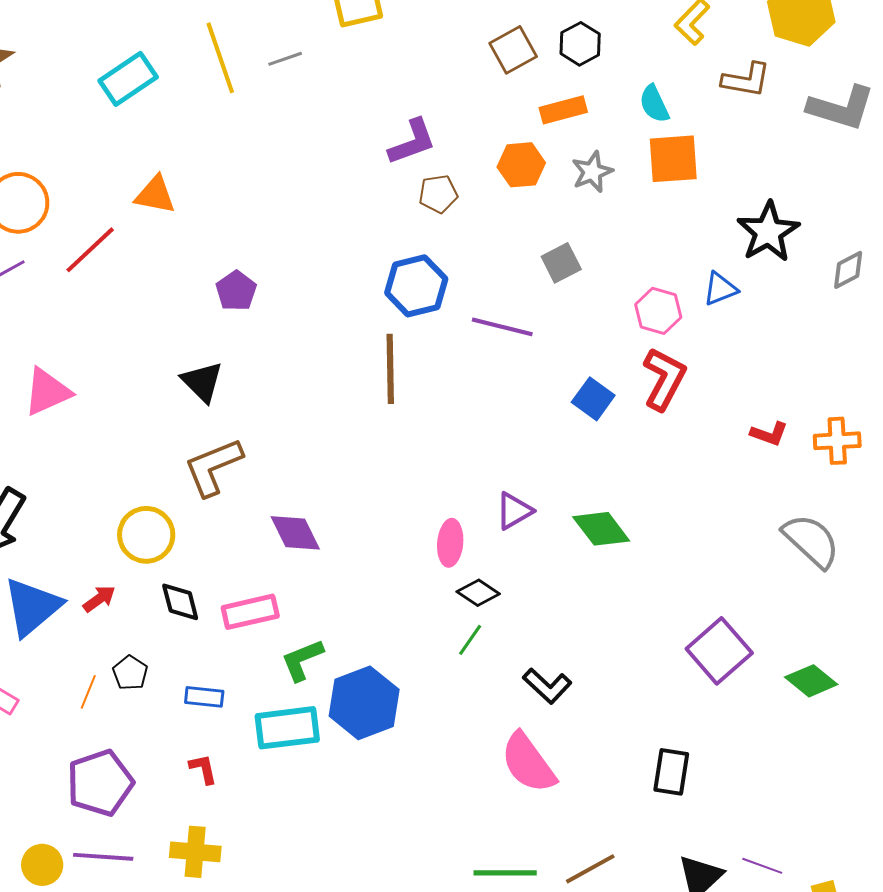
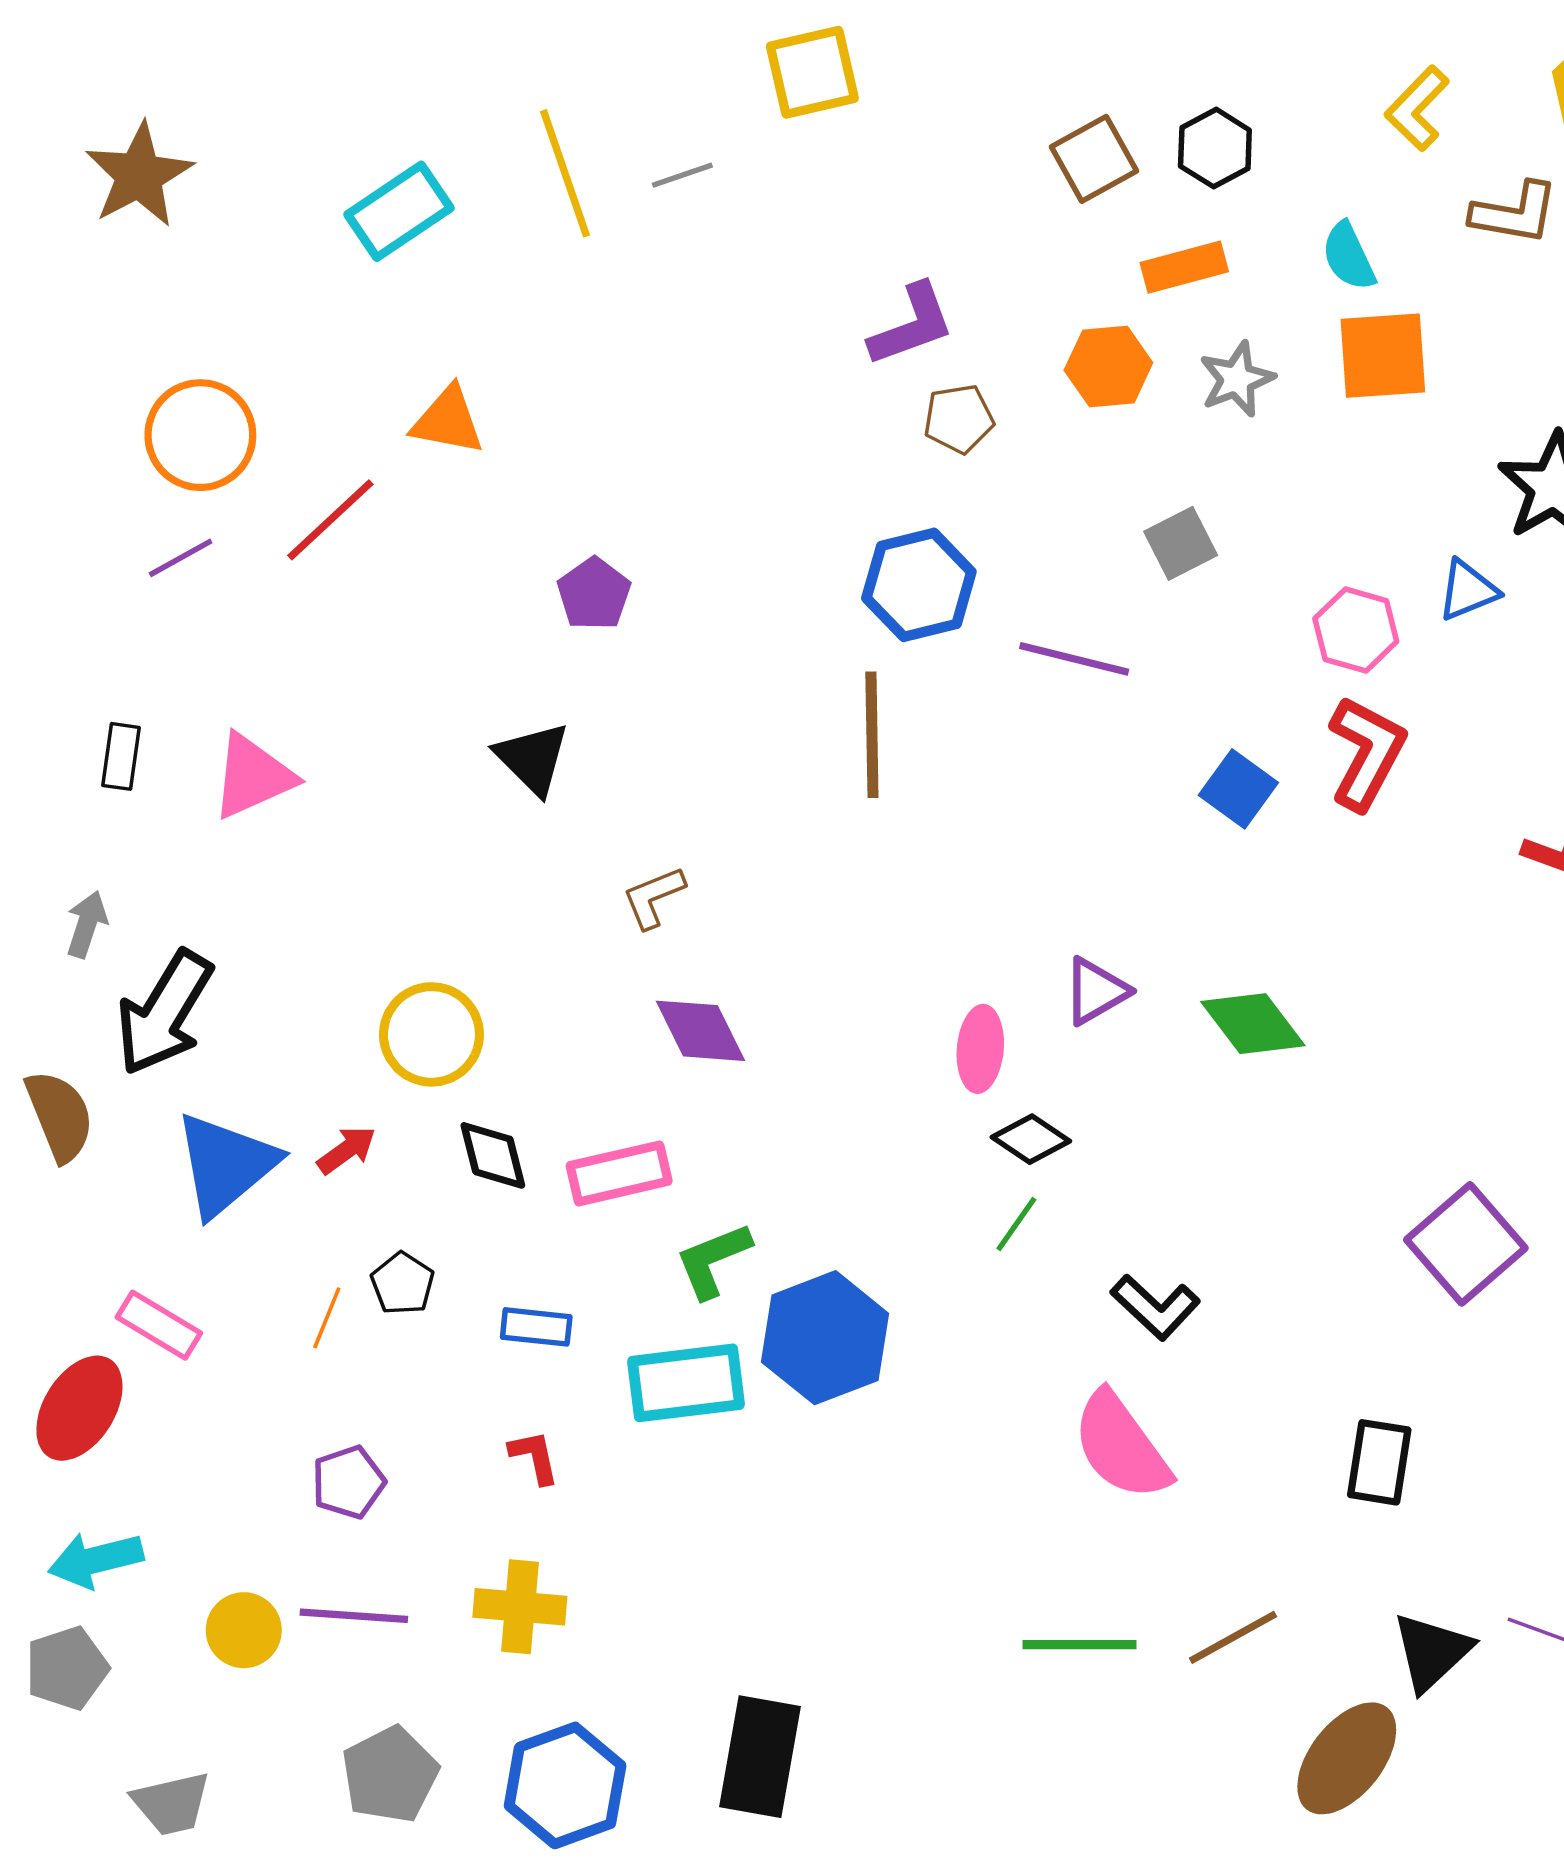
brown L-shape: (213, 467) -> (654, 897), moved, size x0.6
purple pentagon: (100, 783) -> (348, 1482), size x0.6

